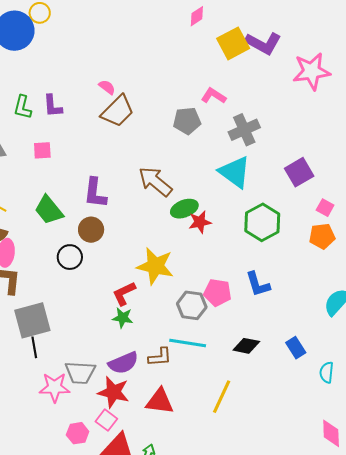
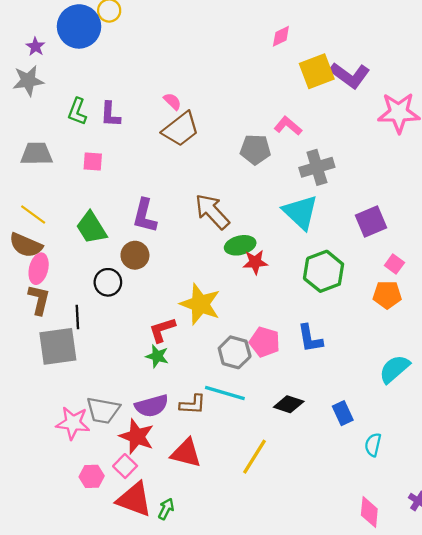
black line: (34, 347) -> (77, 317), moved

